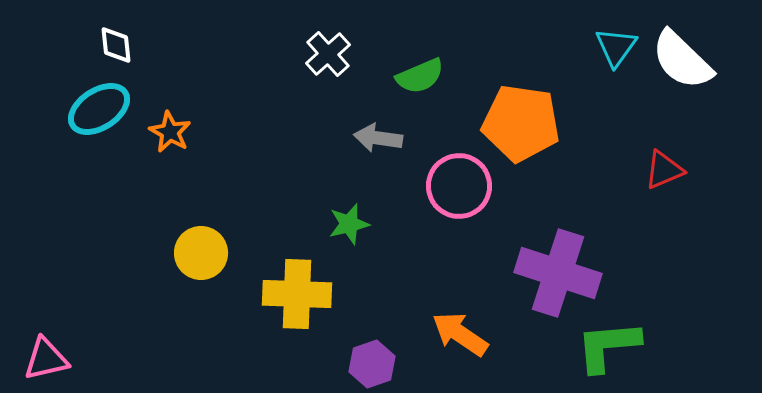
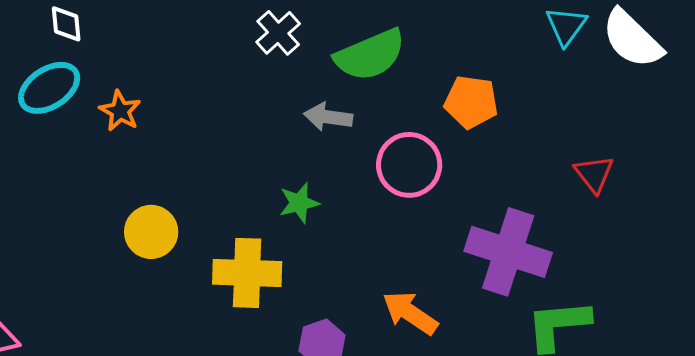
green semicircle: (420, 76) -> (370, 55), size x1.5
orange pentagon: (521, 123) -> (471, 102), size x0.7
red triangle: (664, 170) -> (594, 174), moved, turned -45

